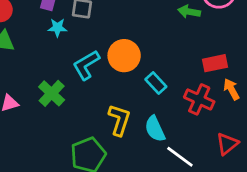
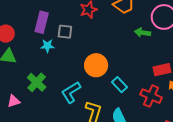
cyan L-shape: (86, 65) -> (71, 92), moved
green cross: (52, 93) -> (37, 82), moved

